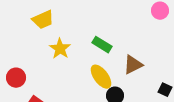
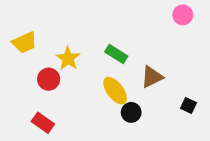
yellow trapezoid: (43, 20) -> (24, 42), moved
red circle: (16, 78) -> (49, 79), moved

